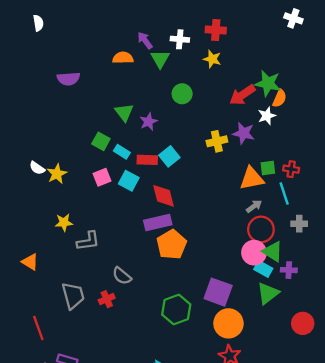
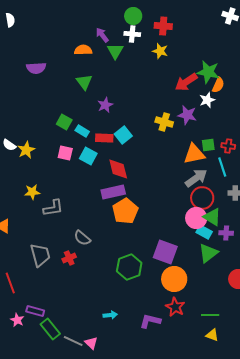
green circle: (182, 94) -> (133, 16), moved
green triangle: (124, 112) -> (84, 82), moved
yellow cross: (217, 141) -> (164, 122), turned 30
pink square: (102, 177) -> (65, 153), turned 35
gray arrow: (254, 206) -> (196, 178), size x1.6

